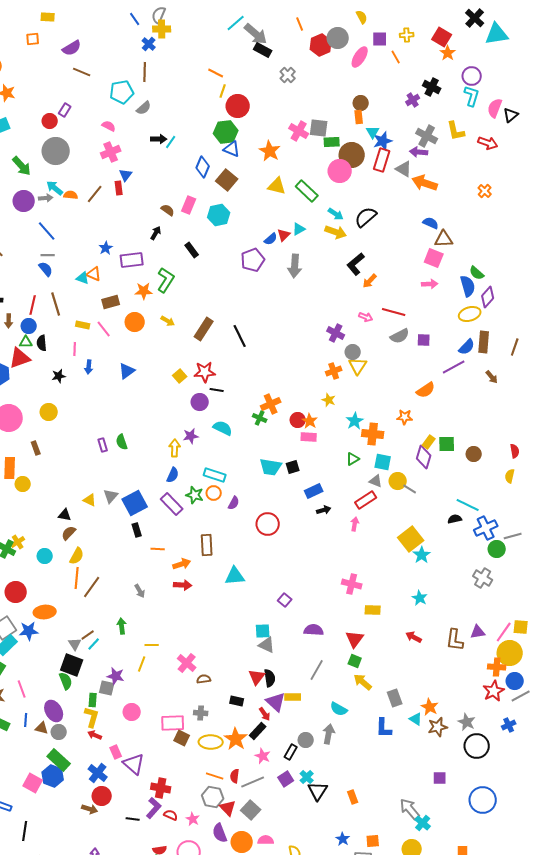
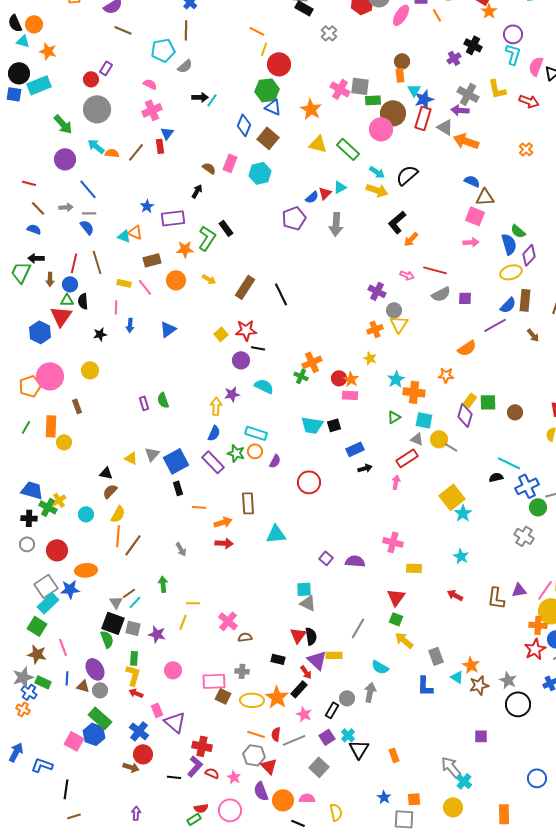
gray arrow: (46, 198) -> (66, 207), moved
black rectangle: (192, 250) -> (226, 228), moved
red triangle: (20, 358) -> (61, 316), turned -35
purple semicircle: (314, 630) -> (355, 561), moved
gray square: (107, 688) -> (133, 628), moved
blue circle: (483, 800) -> (537, 778), moved, size x0.7
gray square: (251, 810) -> (319, 767), moved

